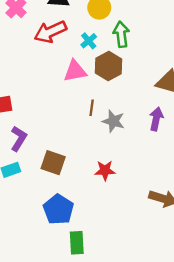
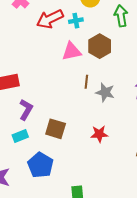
green arrow: (121, 34) -> (121, 16), moved
cyan cross: (89, 41) -> (76, 21), moved, turned 32
blue pentagon: (58, 209) -> (40, 165), moved

